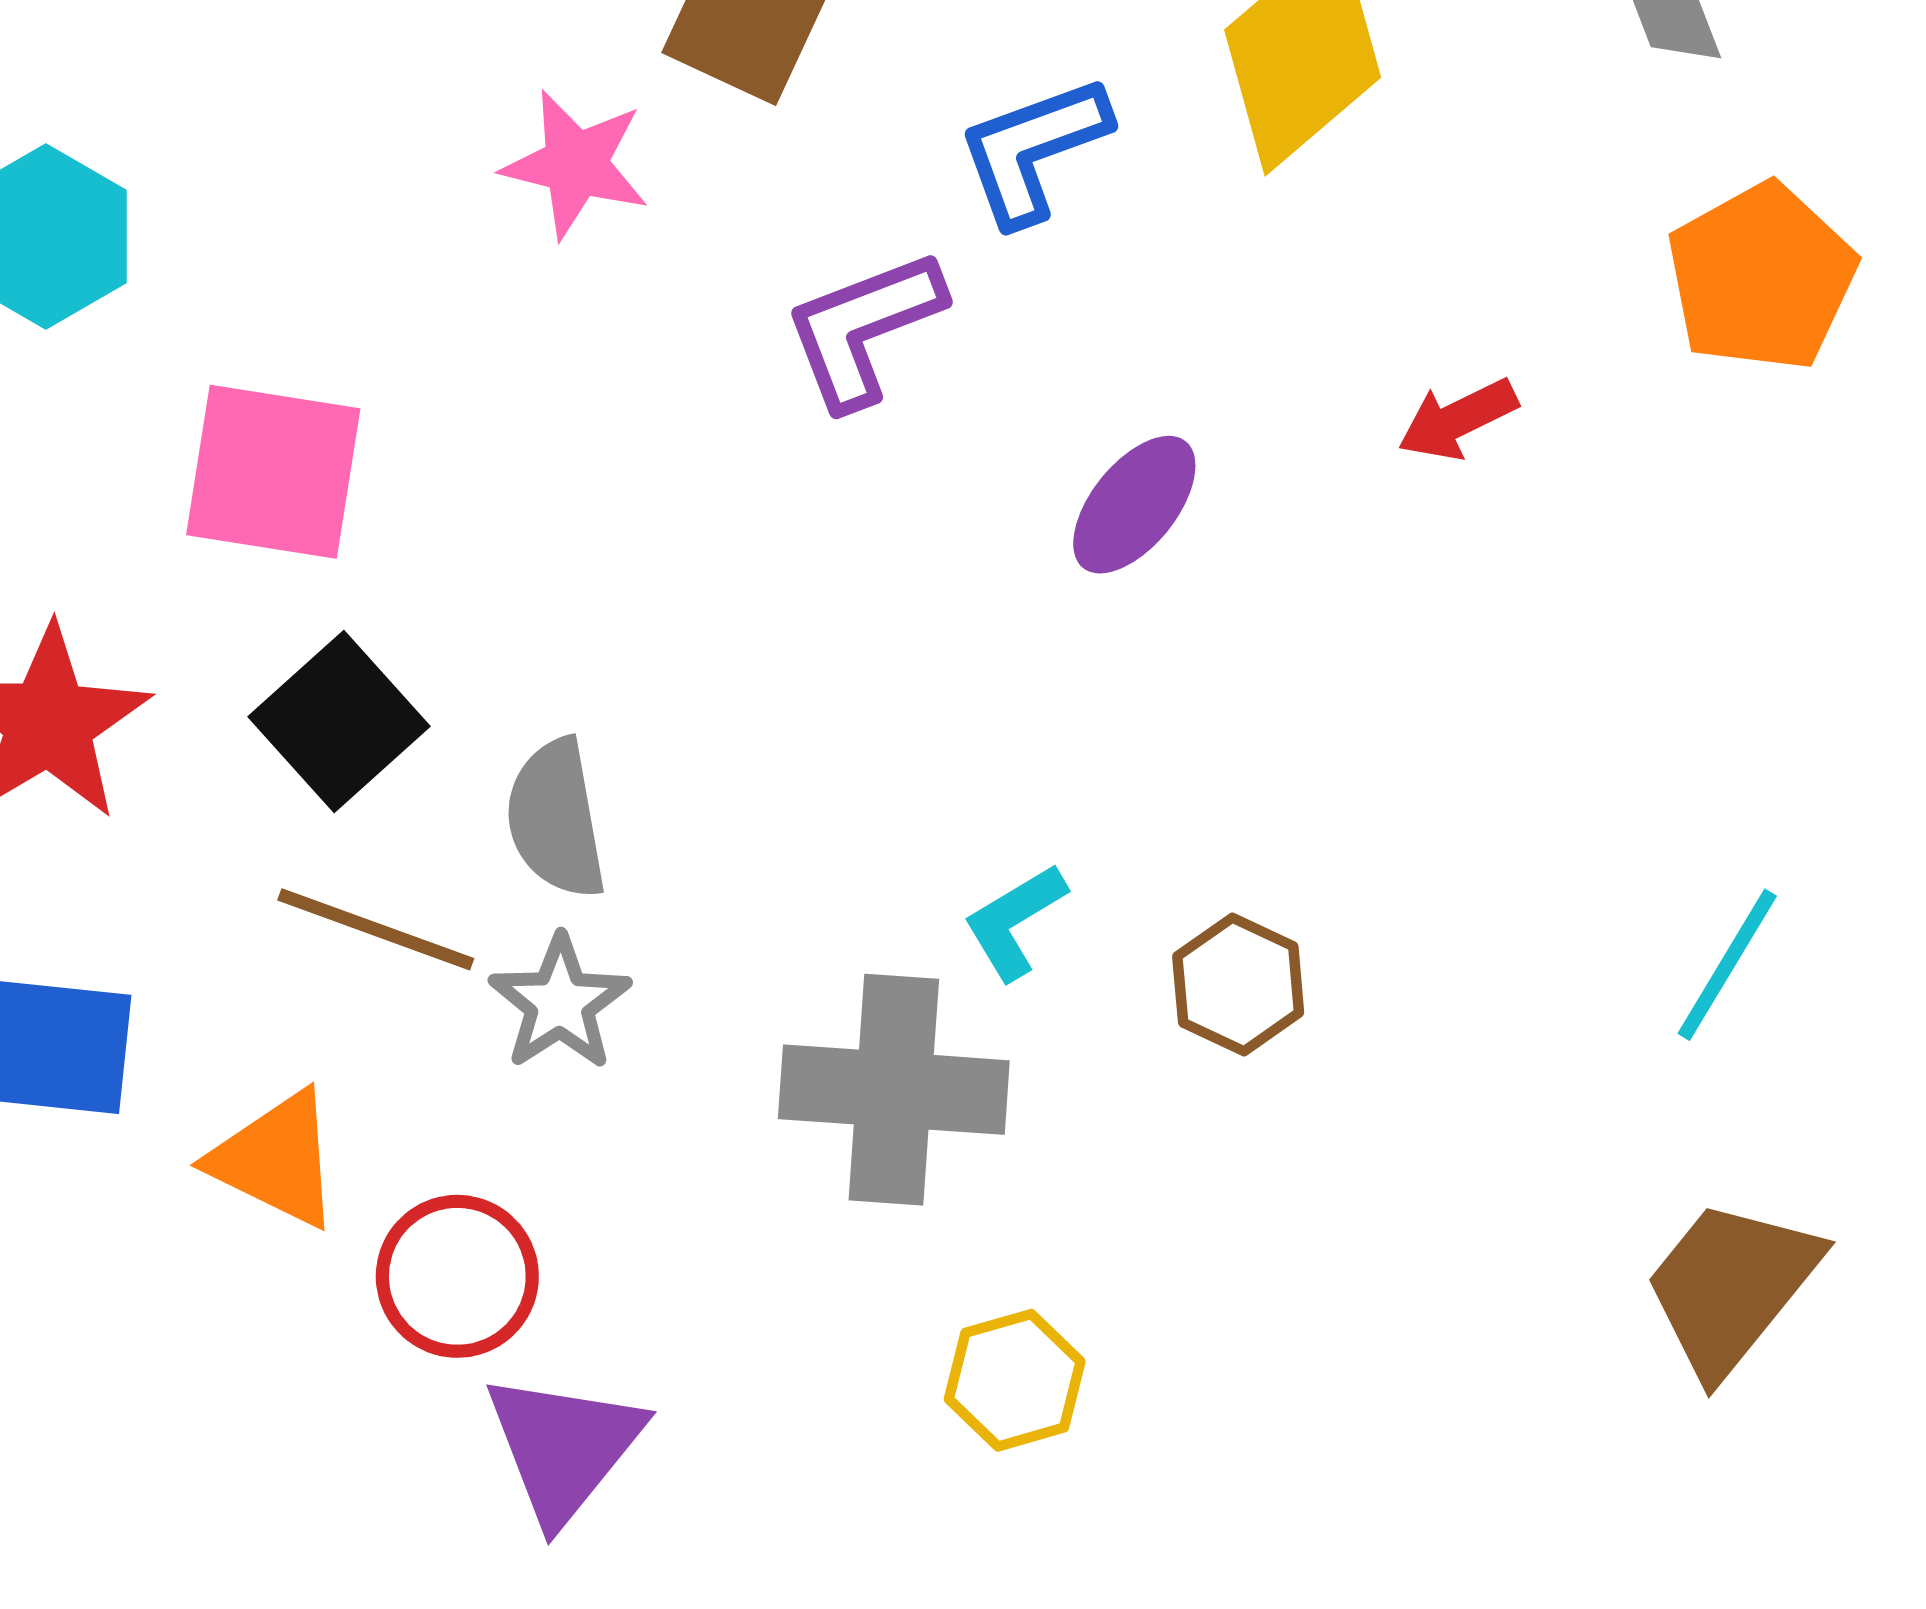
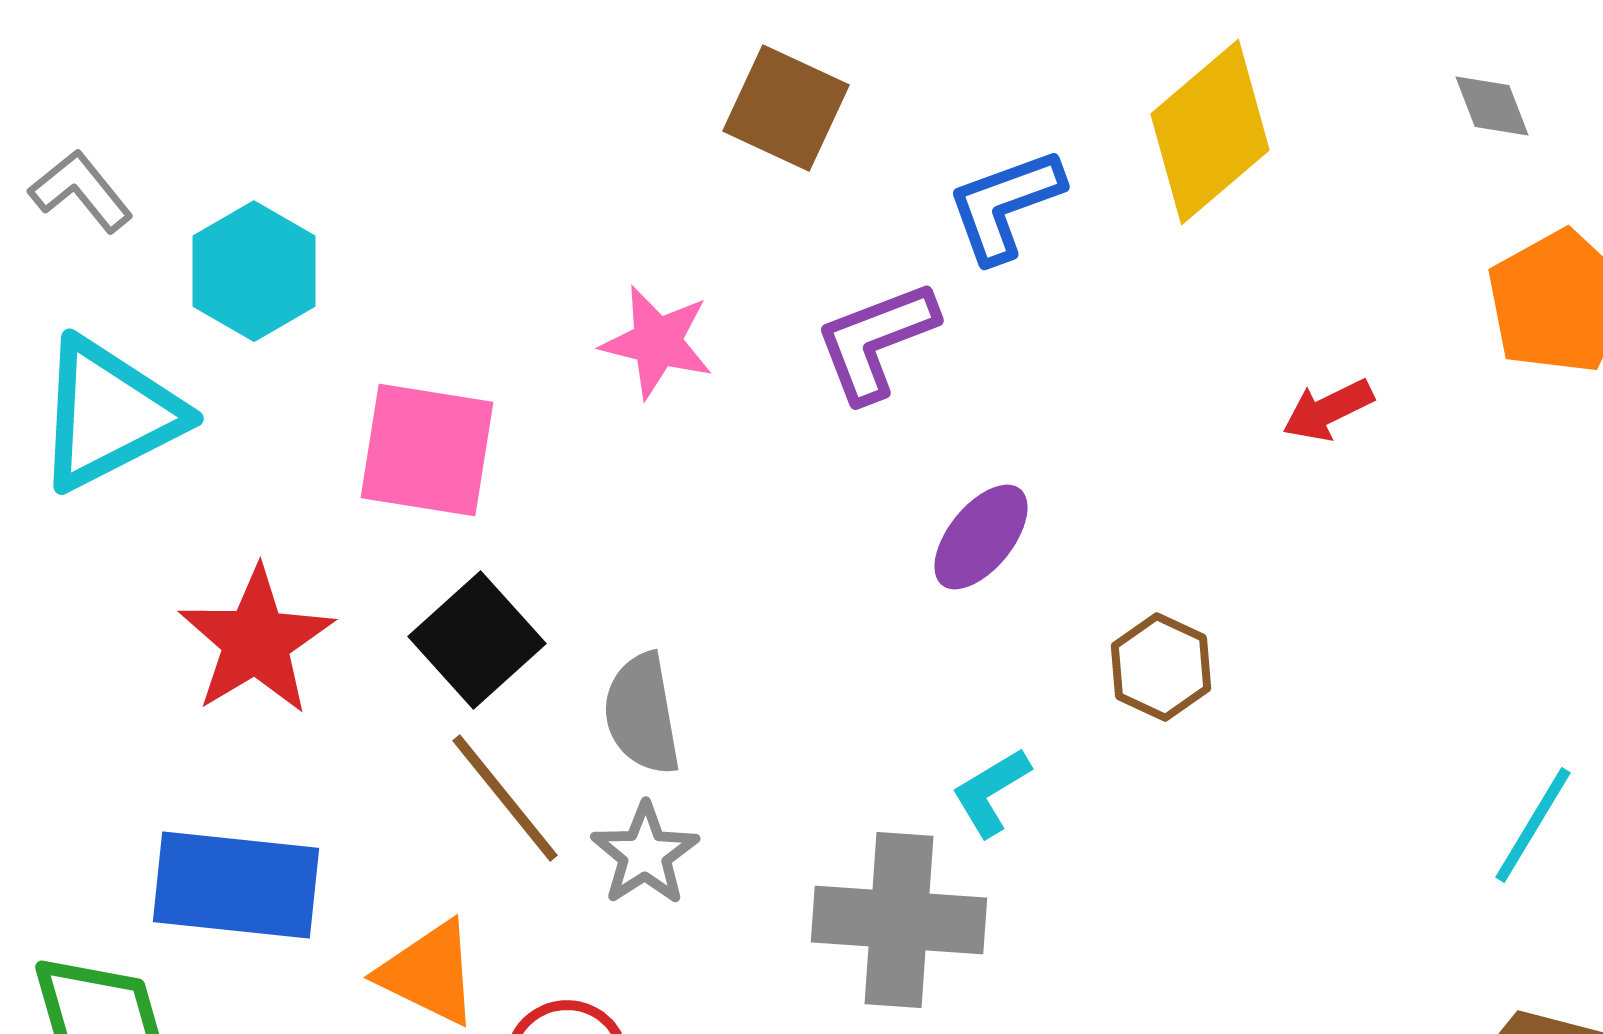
pink star: (576, 164) -> (657, 342), moved
purple ellipse: (1134, 505) -> (981, 537), moved
brown line: (376, 929) -> (505, 798), turned 31
brown hexagon: (1238, 984) -> (1161, 667), moved

